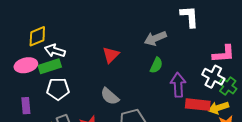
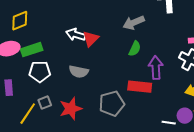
white arrow: (55, 51) -> (76, 35), moved
gray semicircle: (110, 96) -> (79, 72), moved, turned -30
red rectangle: (198, 105) -> (140, 87), moved

